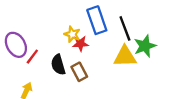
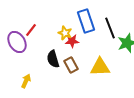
red line: (32, 57) -> (31, 30), moved
yellow triangle: (125, 57) -> (100, 67), moved

